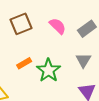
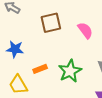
orange rectangle: (24, 63) -> (40, 69), moved

